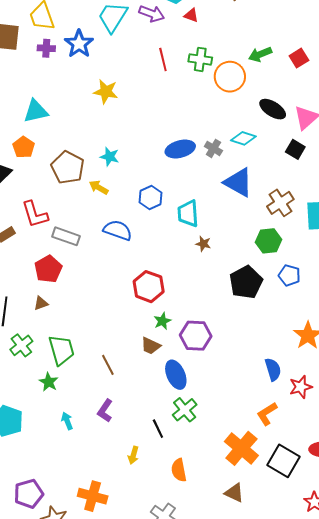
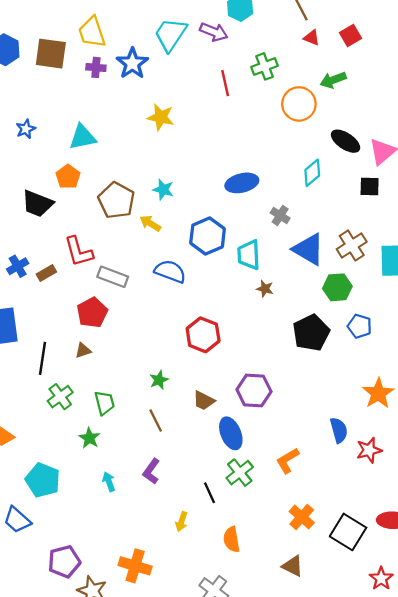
red triangle: (191, 15) -> (312, 38), moved
red square: (299, 58) -> (350, 36), moved
green cross: (200, 59) -> (265, 66), moved, turned -30
cyan diamond: (243, 138) -> (312, 173), turned -60
gray cross: (213, 148) -> (280, 216), moved
black square: (295, 149) -> (370, 186), turned -30
blue triangle: (238, 182) -> (308, 249), moved
blue hexagon: (151, 197) -> (208, 236), size x1.4
green star: (162, 321) -> (159, 380), moved
green trapezoid: (61, 350) -> (104, 403), size x0.7
orange L-shape: (267, 414) -> (287, 461), moved
orange cross: (241, 448) -> (302, 517), size x0.7

